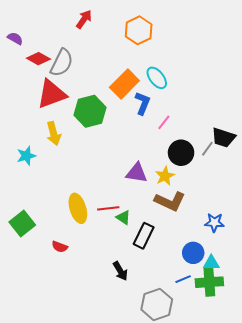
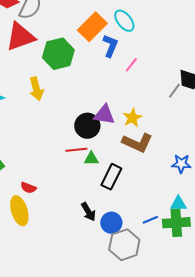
yellow arrow: (54, 134) -> (36, 89), moved
black circle: (181, 153) -> (87, 126), moved
yellow ellipse: (78, 208) -> (19, 211), moved
green triangle: (123, 217) -> (91, 159), turned -35
blue circle: (193, 253) -> (111, 223), moved

